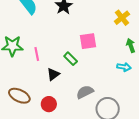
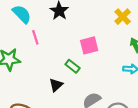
pink line: (37, 54) -> (35, 37), moved

